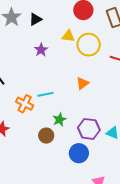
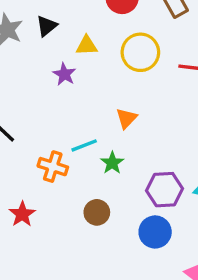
yellow triangle: (68, 36) -> (87, 46), moved
orange triangle: (82, 83) -> (126, 118), moved
green star: (60, 120) -> (112, 163), moved

